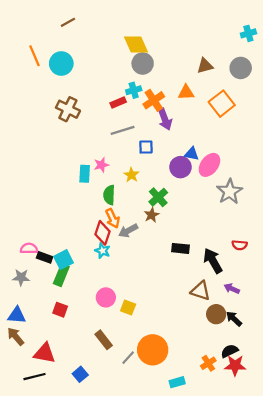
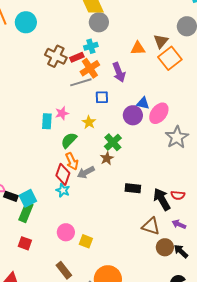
brown triangle: (205, 66) -> (161, 41), moved, turned -35
orange cross: (154, 100) -> (90, 68), moved
brown cross: (68, 109) -> (56, 56), moved
green semicircle: (109, 195) -> (69, 140), turned 42
red semicircle: (240, 245) -> (178, 195), moved

